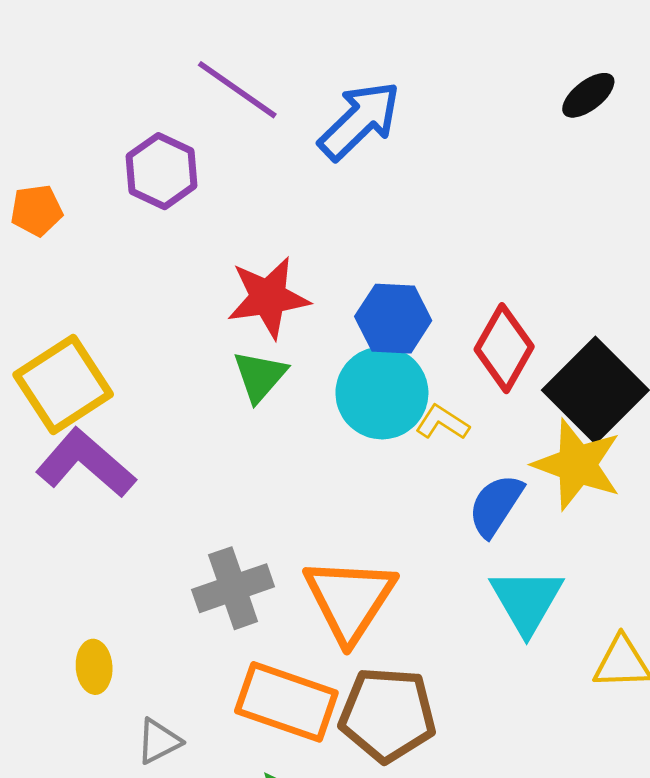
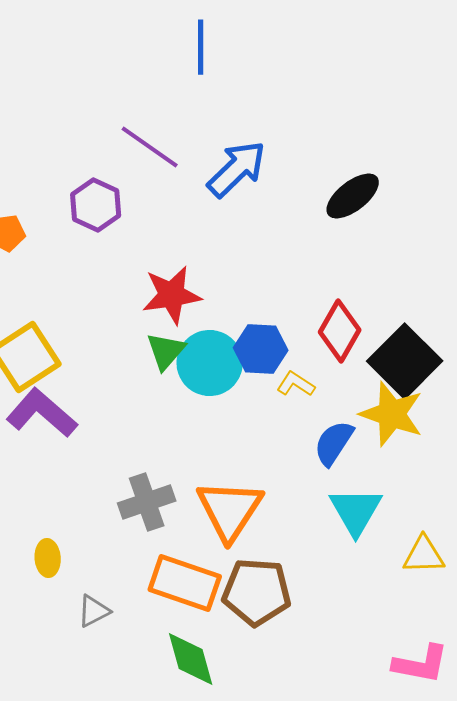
black ellipse: (588, 95) -> (353, 196), moved, size x1.4
blue hexagon: (393, 319) -> (261, 349), moved
cyan circle: (382, 393) -> (210, 363), moved

